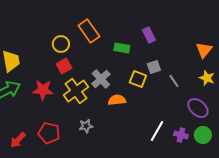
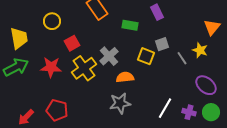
yellow circle: (61, 44) -> (52, 21), moved
yellow star: (207, 78) -> (200, 50), moved
gray star: (86, 126) -> (120, 103), moved, size x1.5

